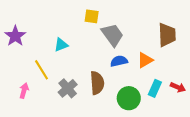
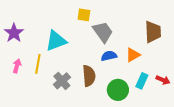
cyan triangle: (61, 45) -> (56, 41), size x1.6
yellow line: (41, 70) -> (38, 64), turned 42
pink arrow: (24, 91) -> (17, 66), moved

